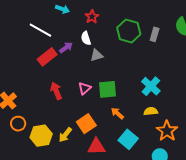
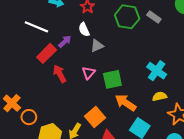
gray rectangle: (155, 34) -> (154, 17), turned -64
pink triangle: (84, 88) -> (88, 73), moved
red arrow: (56, 91) -> (60, 74), moved
orange arrow: (117, 113) -> (126, 103), size x1.5
orange circle: (18, 124) -> (29, 117), moved

